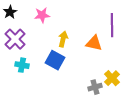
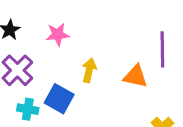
blue square: (55, 60) -> (59, 99), moved

